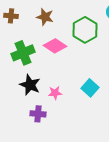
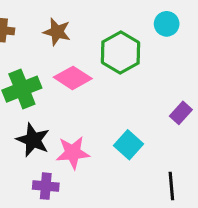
pink star: (55, 93) -> (73, 153), size x1.5

